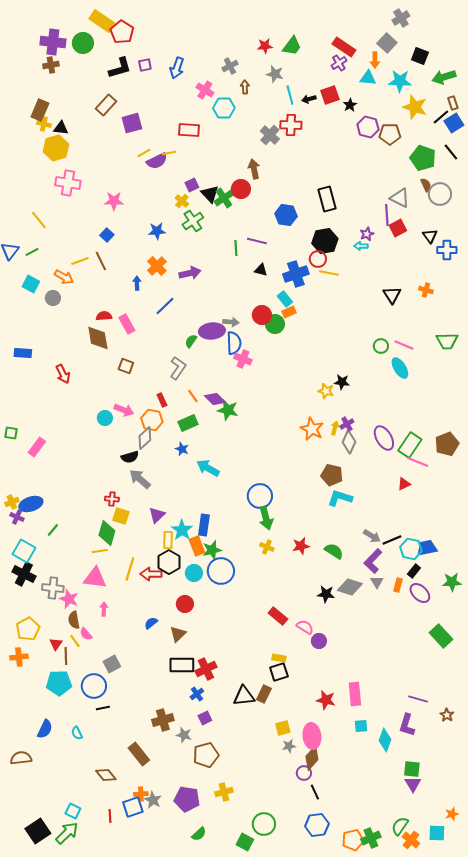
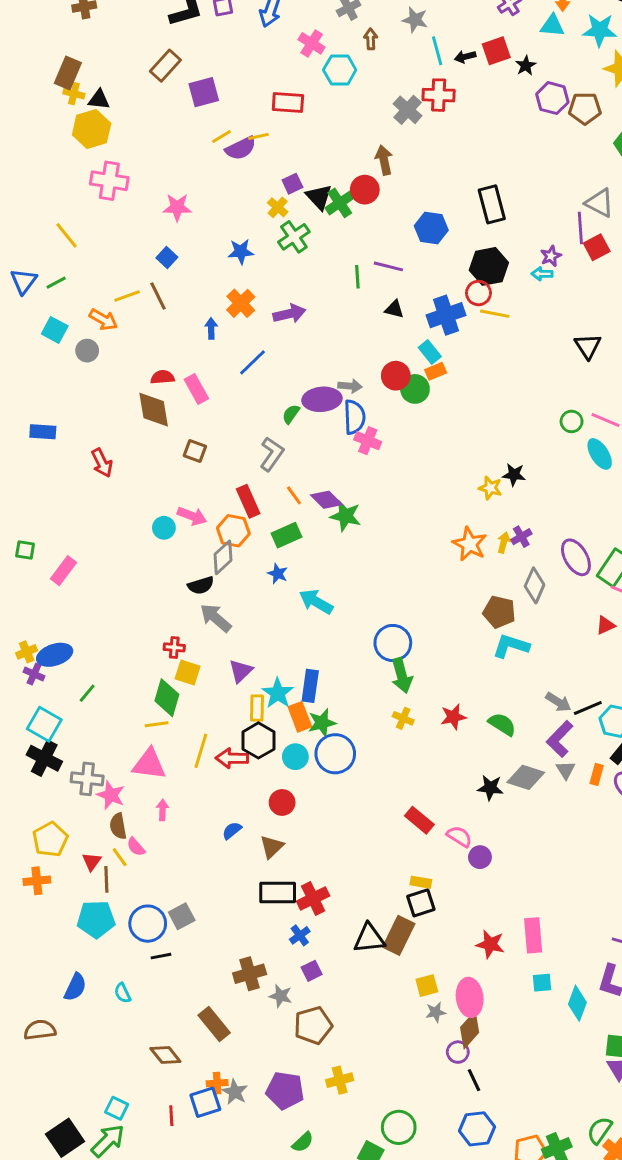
red rectangle: (162, 400) -> (248, 501), size x1.5
gray diamond: (349, 442) -> (535, 585), moved
gray square: (112, 664) -> (182, 916), moved
brown rectangle: (264, 694) -> (399, 935), size x1.4

